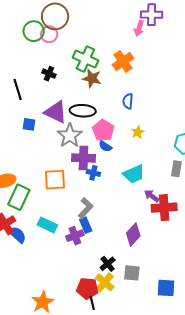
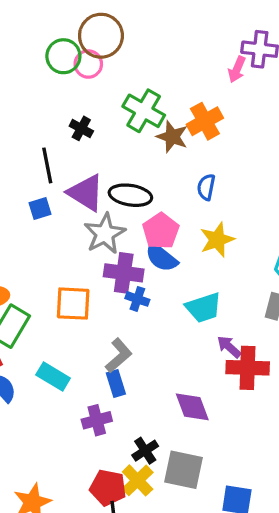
brown star: (92, 78) -> (172, 137), moved
black line: (18, 90) -> (47, 165), moved
blue square: (29, 124) -> (40, 208), turned -32
yellow star: (138, 132) -> (217, 240), size x1.5
blue semicircle: (105, 146) -> (161, 257), size x1.5
purple diamond: (133, 235) -> (192, 407), turned -70
purple cross: (75, 236) -> (97, 420), moved
gray square: (132, 273) -> (184, 470), size x1.4

